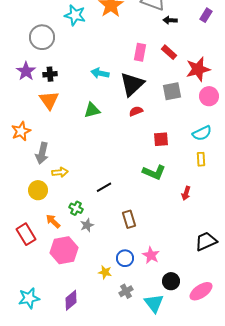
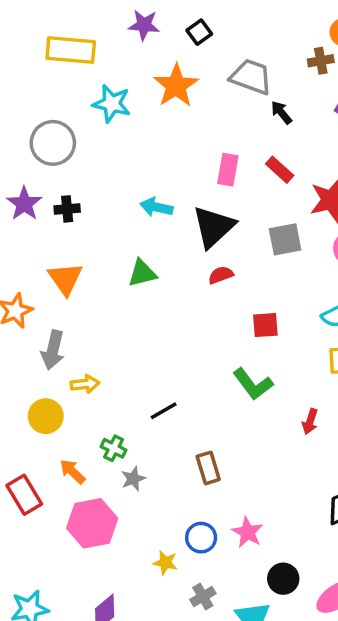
black arrow: (170, 20) -> (281, 113), turned 48
orange triangle: (49, 100) -> (65, 279), moved
green L-shape: (154, 172) -> (253, 384), turned 30

